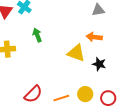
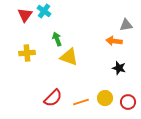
gray triangle: (98, 10) -> (126, 25), moved
yellow triangle: (76, 53) -> (69, 57), moved

